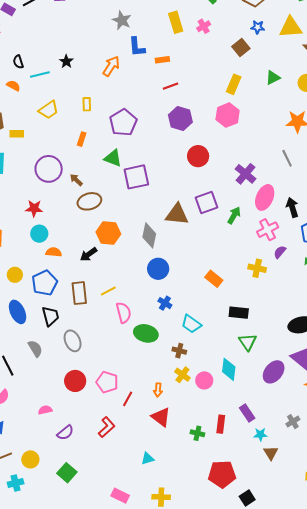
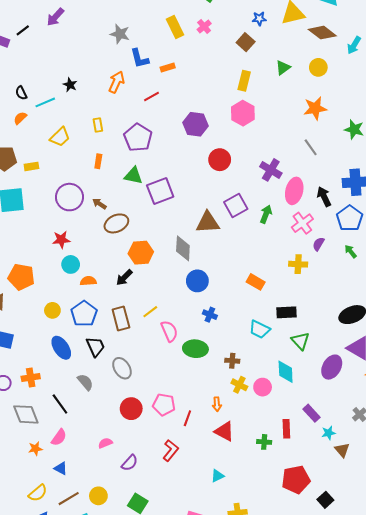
orange semicircle: (13, 86) -> (20, 118), turned -64
red line: (171, 86) -> (152, 96), moved
cyan trapezoid: (191, 324) -> (259, 329), moved

